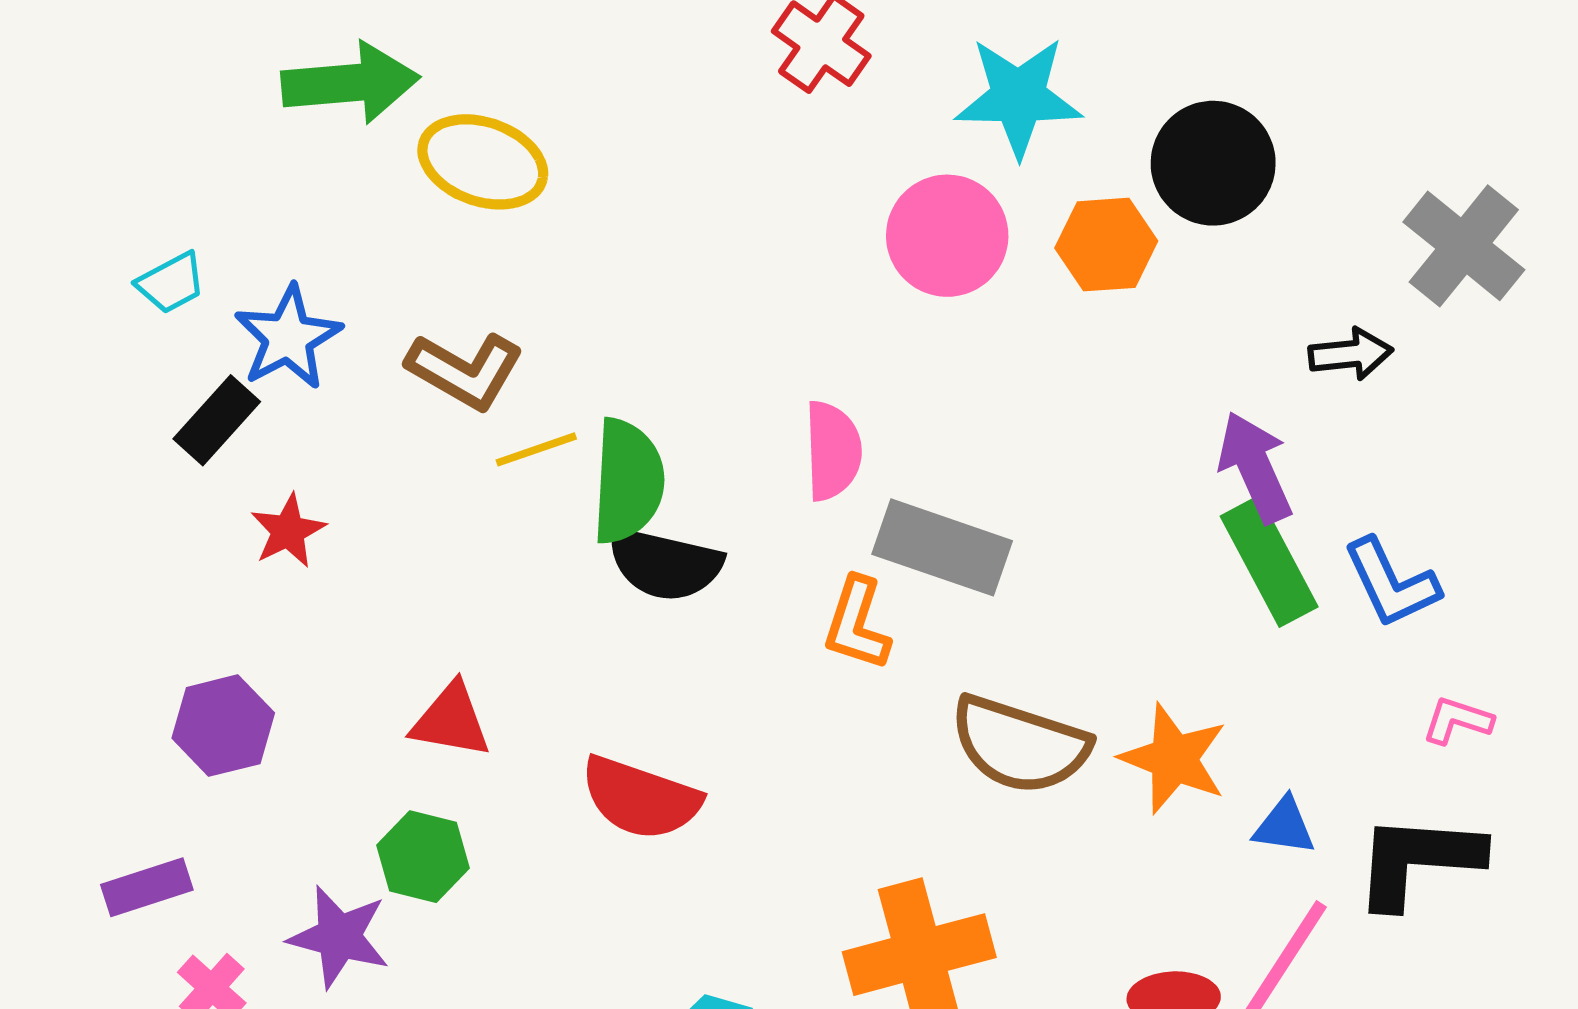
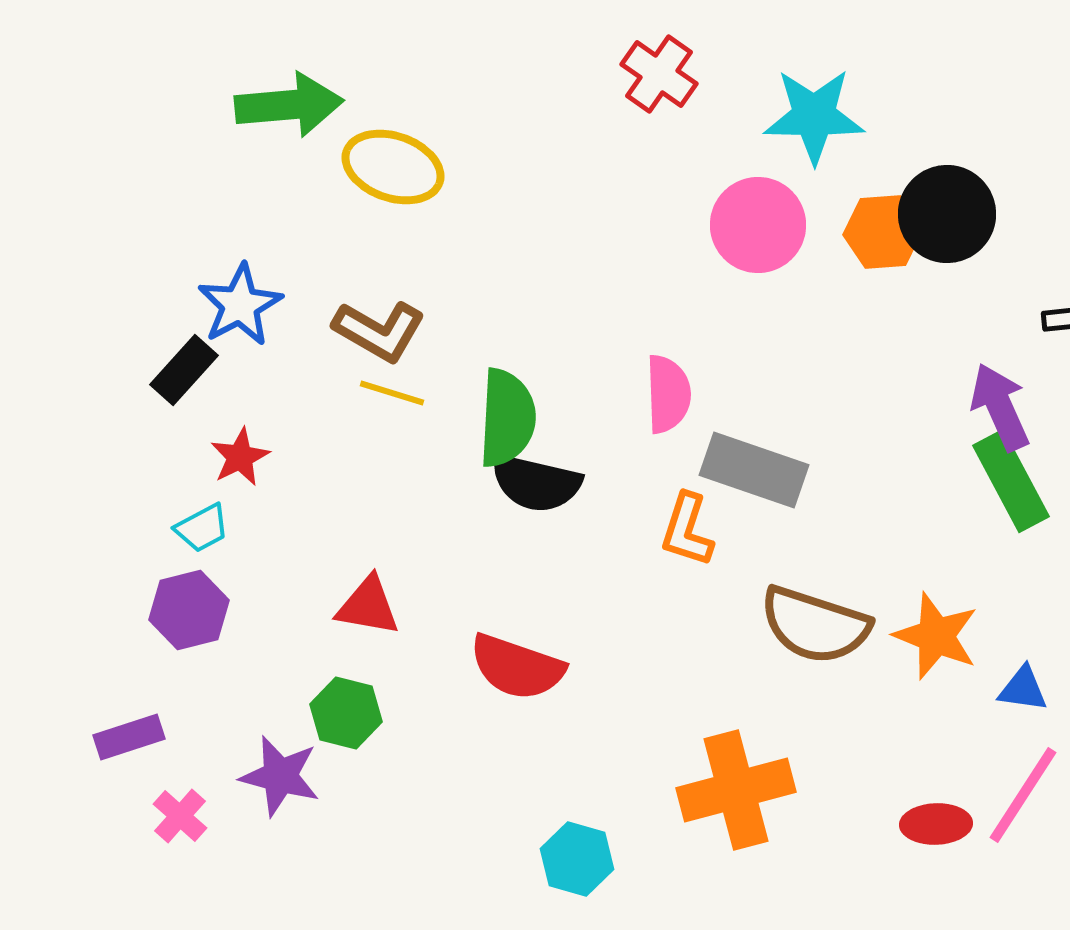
black circle: (1213, 163) -> (947, 214), moved
cyan trapezoid: (171, 283) -> (202, 528), moved
yellow line: (536, 449) -> (392, 393), moved, turned 36

